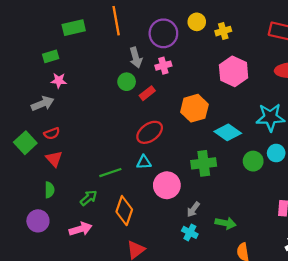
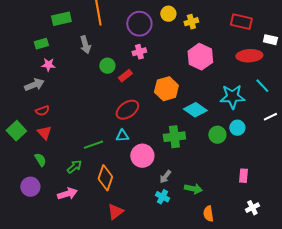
gray arrow: (136, 58) -> (85, 45), moved
green square: (25, 143) -> (16, 131), moved
green semicircle: (49, 190) -> (40, 160), turned -32

